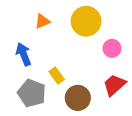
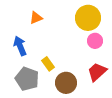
yellow circle: (86, 21) -> (88, 18), moved

